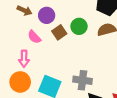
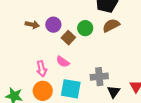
pink semicircle: (34, 37) -> (63, 62), moved

